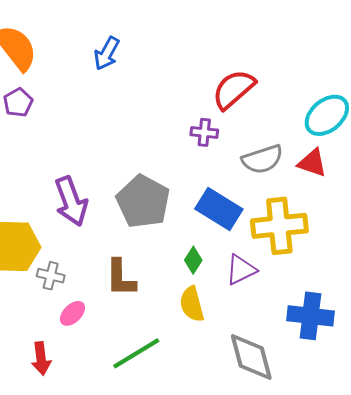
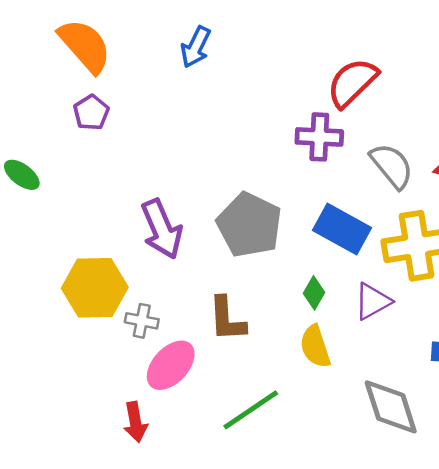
purple cross: (204, 132) -> (319, 137), size x1.4
gray semicircle: (262, 159) -> (392, 166), turned -108
pink ellipse: (72, 313) -> (171, 365), size x1.6

